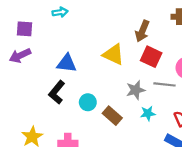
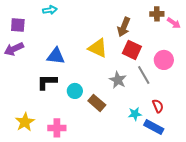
gray line: (165, 84) -> (144, 75), turned 54
gray star: (136, 90) -> (118, 80), turned -30
black L-shape: (57, 92) -> (47, 82), turned 50
cyan star: (148, 113) -> (135, 114), moved

